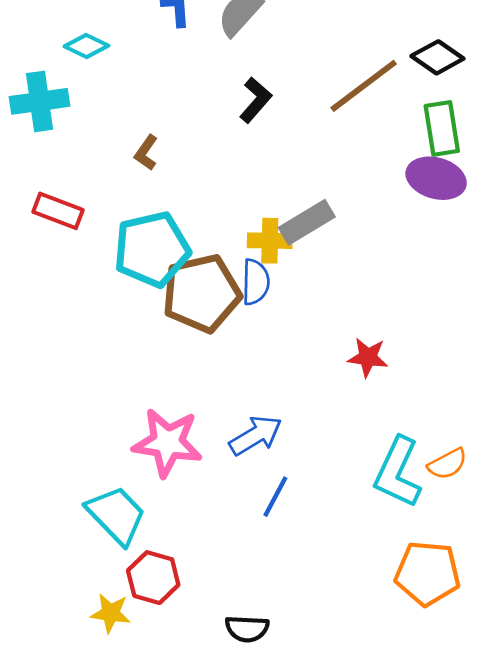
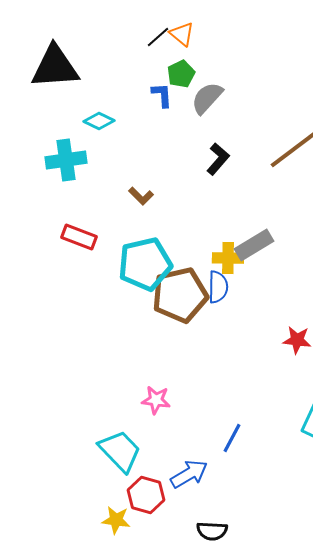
brown L-shape: (146, 153) -> (141, 196), turned -80
blue arrow: (256, 435) -> (189, 474), moved
pink star: (167, 443) -> (156, 400), size x0.6

